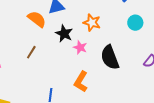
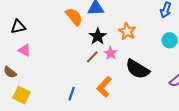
brown line: (31, 52) -> (92, 57), moved
black semicircle: (110, 57) -> (138, 69), turned -50

